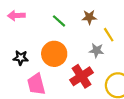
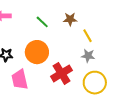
gray star: (96, 51) -> (88, 56), moved

